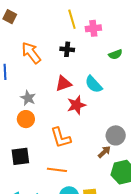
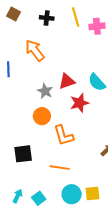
black cross: (67, 49) -> (47, 18), moved
gray star: (28, 98) -> (45, 91), moved
orange circle: (26, 119) -> (42, 116), moved

